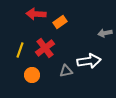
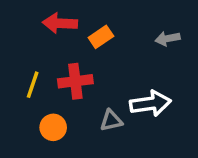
gray arrow: (105, 33) -> (168, 39), moved
red cross: (45, 48) -> (75, 81), turned 30

